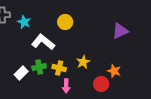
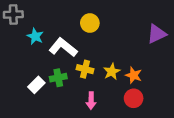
cyan star: (24, 22) -> (35, 36), moved
yellow cross: (59, 68) -> (85, 69), moved
orange star: (114, 71) -> (134, 75), moved

